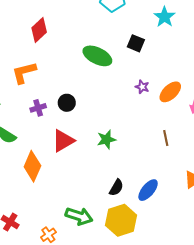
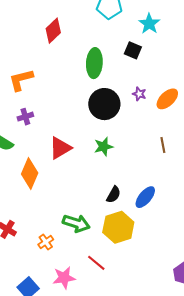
cyan star: (165, 17) -> (149, 24), moved
red diamond: (39, 30) -> (53, 31), moved
green ellipse: (97, 56) -> (94, 63), turned 68
black circle: (67, 103) -> (104, 104), moved, size x1.8
purple cross: (38, 108) -> (25, 117), moved

